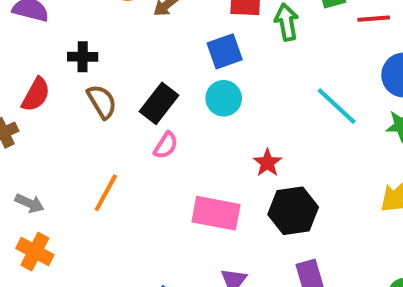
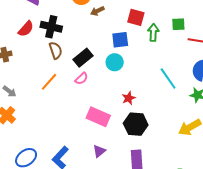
black cross: (83, 57) -> (51, 27), size x1.5
red semicircle: (36, 95) -> (26, 29), moved
orange line: (106, 193) -> (49, 82), moved

